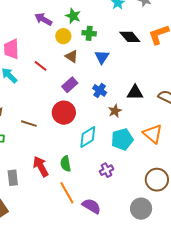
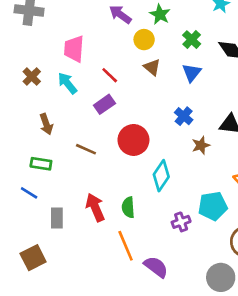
green cross: (89, 33) -> (192, 40), moved, turned 32
purple rectangle: (70, 85) -> (104, 104), moved
cyan diamond: (88, 137) -> (161, 176), turned -30
cyan pentagon: (122, 139) -> (213, 206), moved

